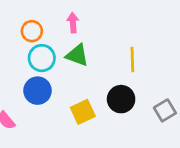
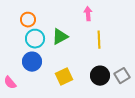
pink arrow: (73, 23) -> (88, 14), moved
green triangle: (77, 55) -> (60, 37), turned -48
black circle: (121, 99) -> (100, 76), moved

